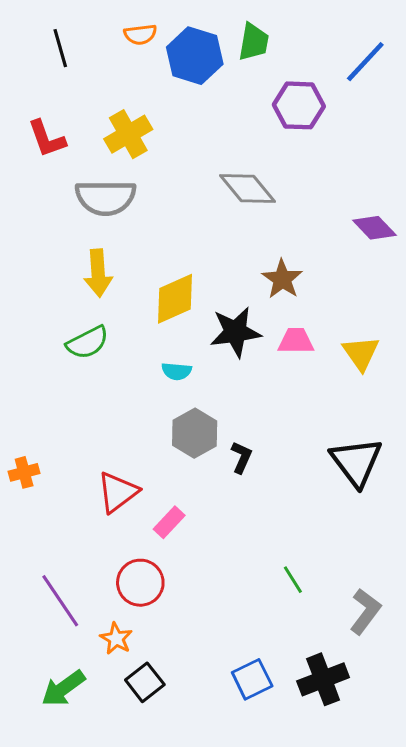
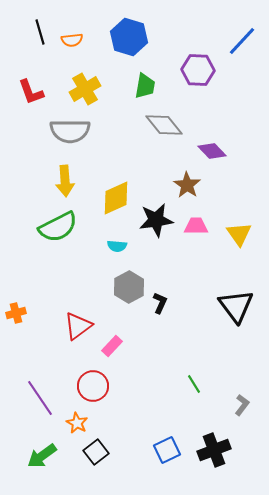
orange semicircle: (140, 34) -> (72, 40), moved
green trapezoid: (254, 42) -> (145, 86), moved
purple diamond: (374, 228) -> (212, 151), moved
green semicircle: (87, 343) -> (58, 227), size x1.4
gray L-shape: (365, 611) -> (242, 405), size x0.7

